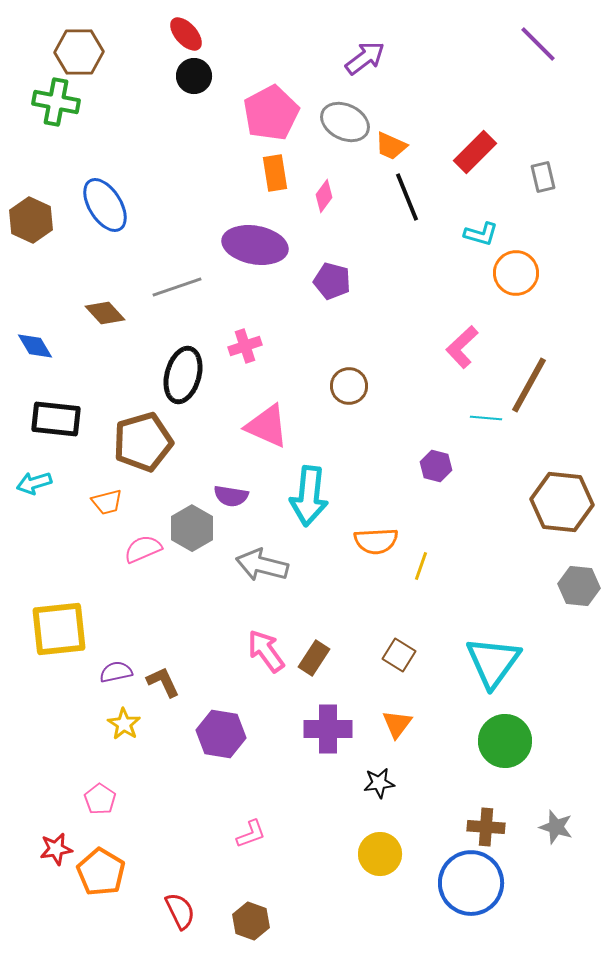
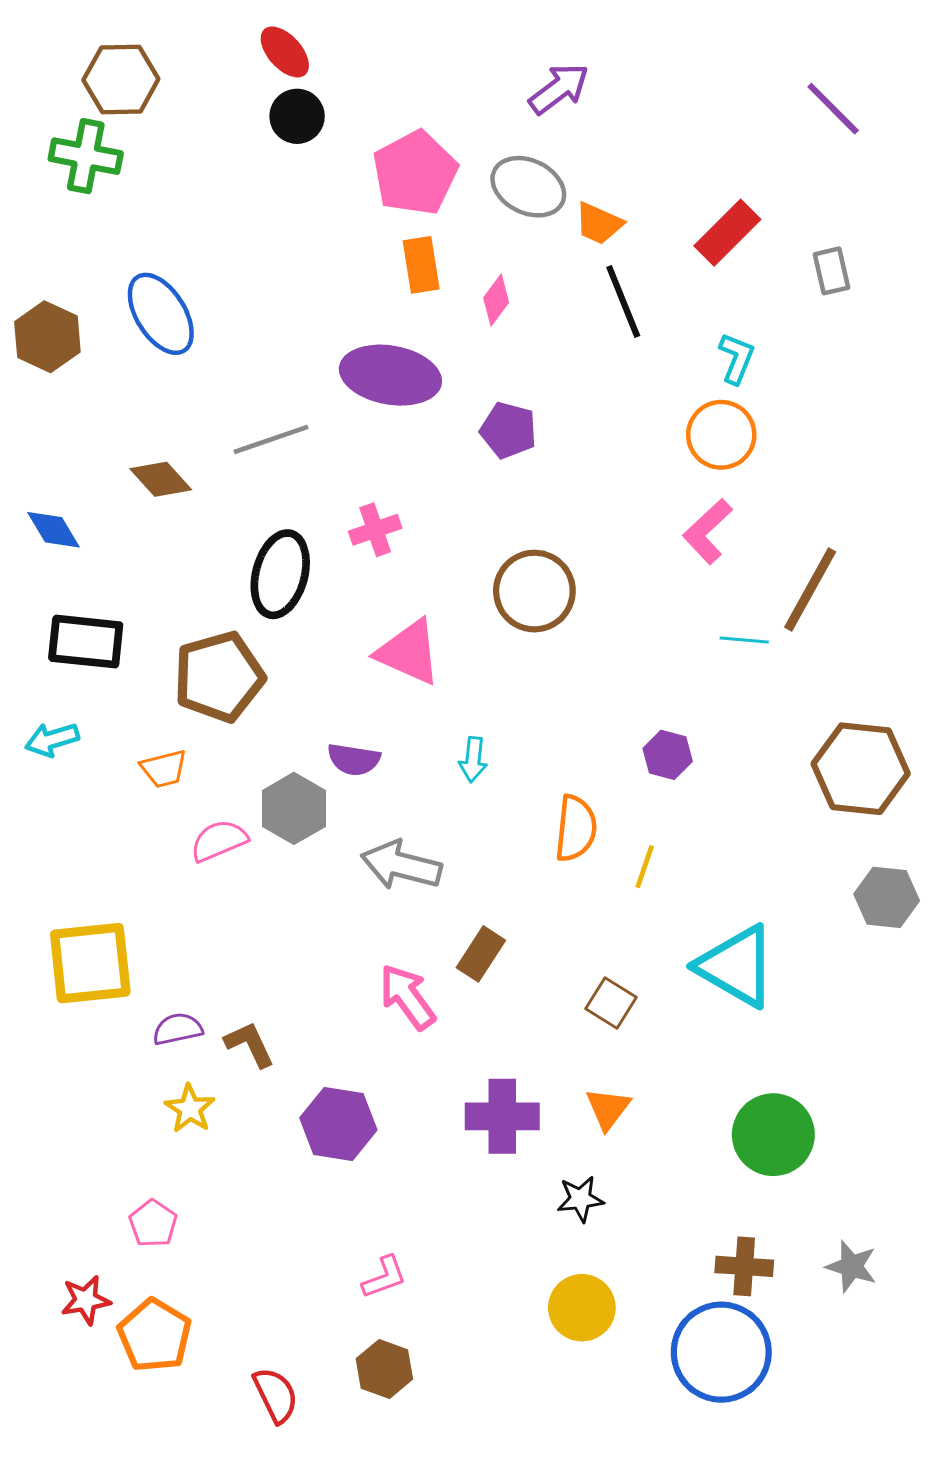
purple line: (538, 44) -> (833, 109), moved
cyan L-shape: (481, 234) -> (737, 358), turned -84
orange circle: (516, 273) -> (721, 435), moved
brown circle: (349, 386) -> (534, 591), size x1.4
purple hexagon: (436, 466) -> (668, 755), moved
cyan arrow: (309, 496) -> (473, 759), size x0.5
orange semicircle: (376, 541) -> (576, 828), turned -81
brown rectangle: (314, 658) -> (481, 954), moved
cyan triangle: (493, 662) -> (737, 966), moved, turned -36
brown hexagon: (251, 921) -> (384, 1369), moved

